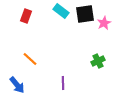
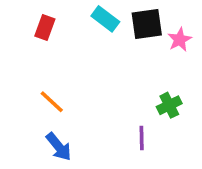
purple line: (63, 83) -> (142, 138), moved
blue arrow: (17, 85) -> (59, 147), moved

